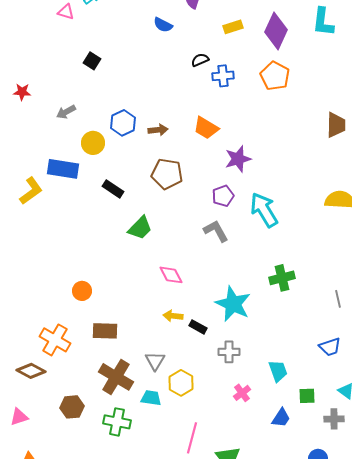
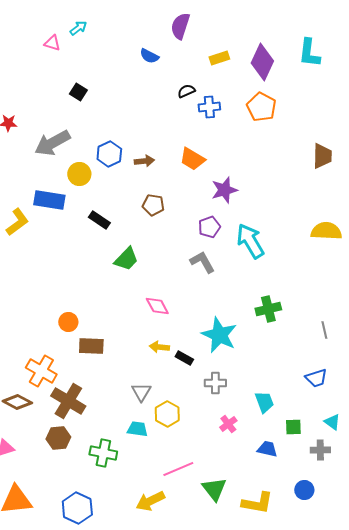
gray arrow: (66, 112) -> (52, 143), size x1.8
brown pentagon: (167, 174) -> (153, 205), size x0.7
brown rectangle: (105, 331) -> (91, 346), moved
brown cross: (116, 377) -> (68, 401), moved
blue trapezoid: (281, 418) -> (267, 449), turned -110
pink line: (192, 438) -> (178, 469), turned 52

